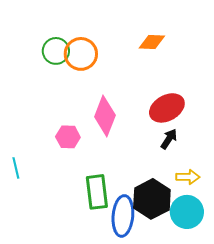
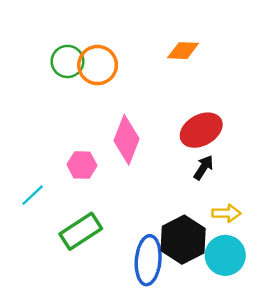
cyan line: (16, 168) -> (33, 195), moved, turned 60
green rectangle: (97, 192) -> (81, 231), moved, turned 64

